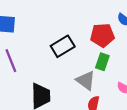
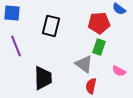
black rectangle: (63, 46) -> (51, 26), moved, turned -45

